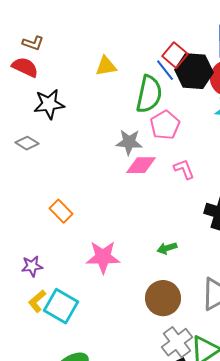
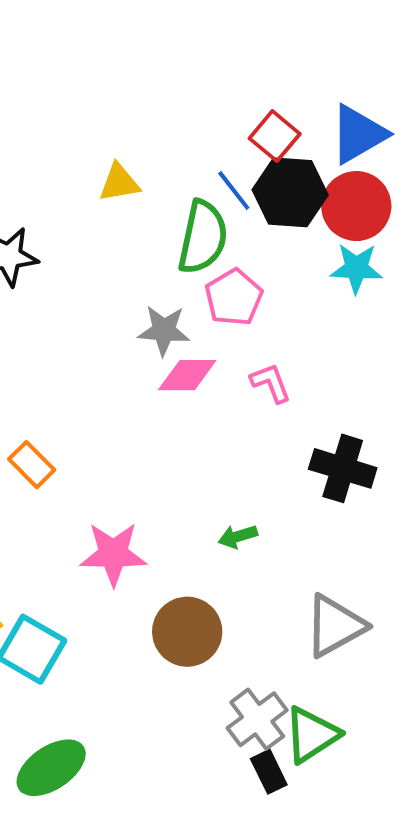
red square: (175, 55) -> (275, 136), moved
brown circle: (163, 298) -> (187, 632), moved

